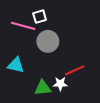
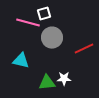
red line: (75, 70) -> (84, 49), moved

